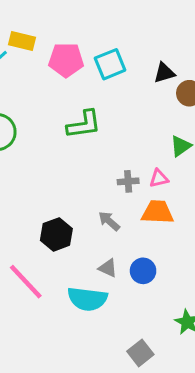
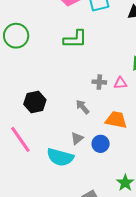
orange trapezoid: (158, 212) -> (116, 120), moved
black hexagon: (56, 234) -> (35, 102), moved
gray triangle: (108, 268) -> (77, 138), turned 48

